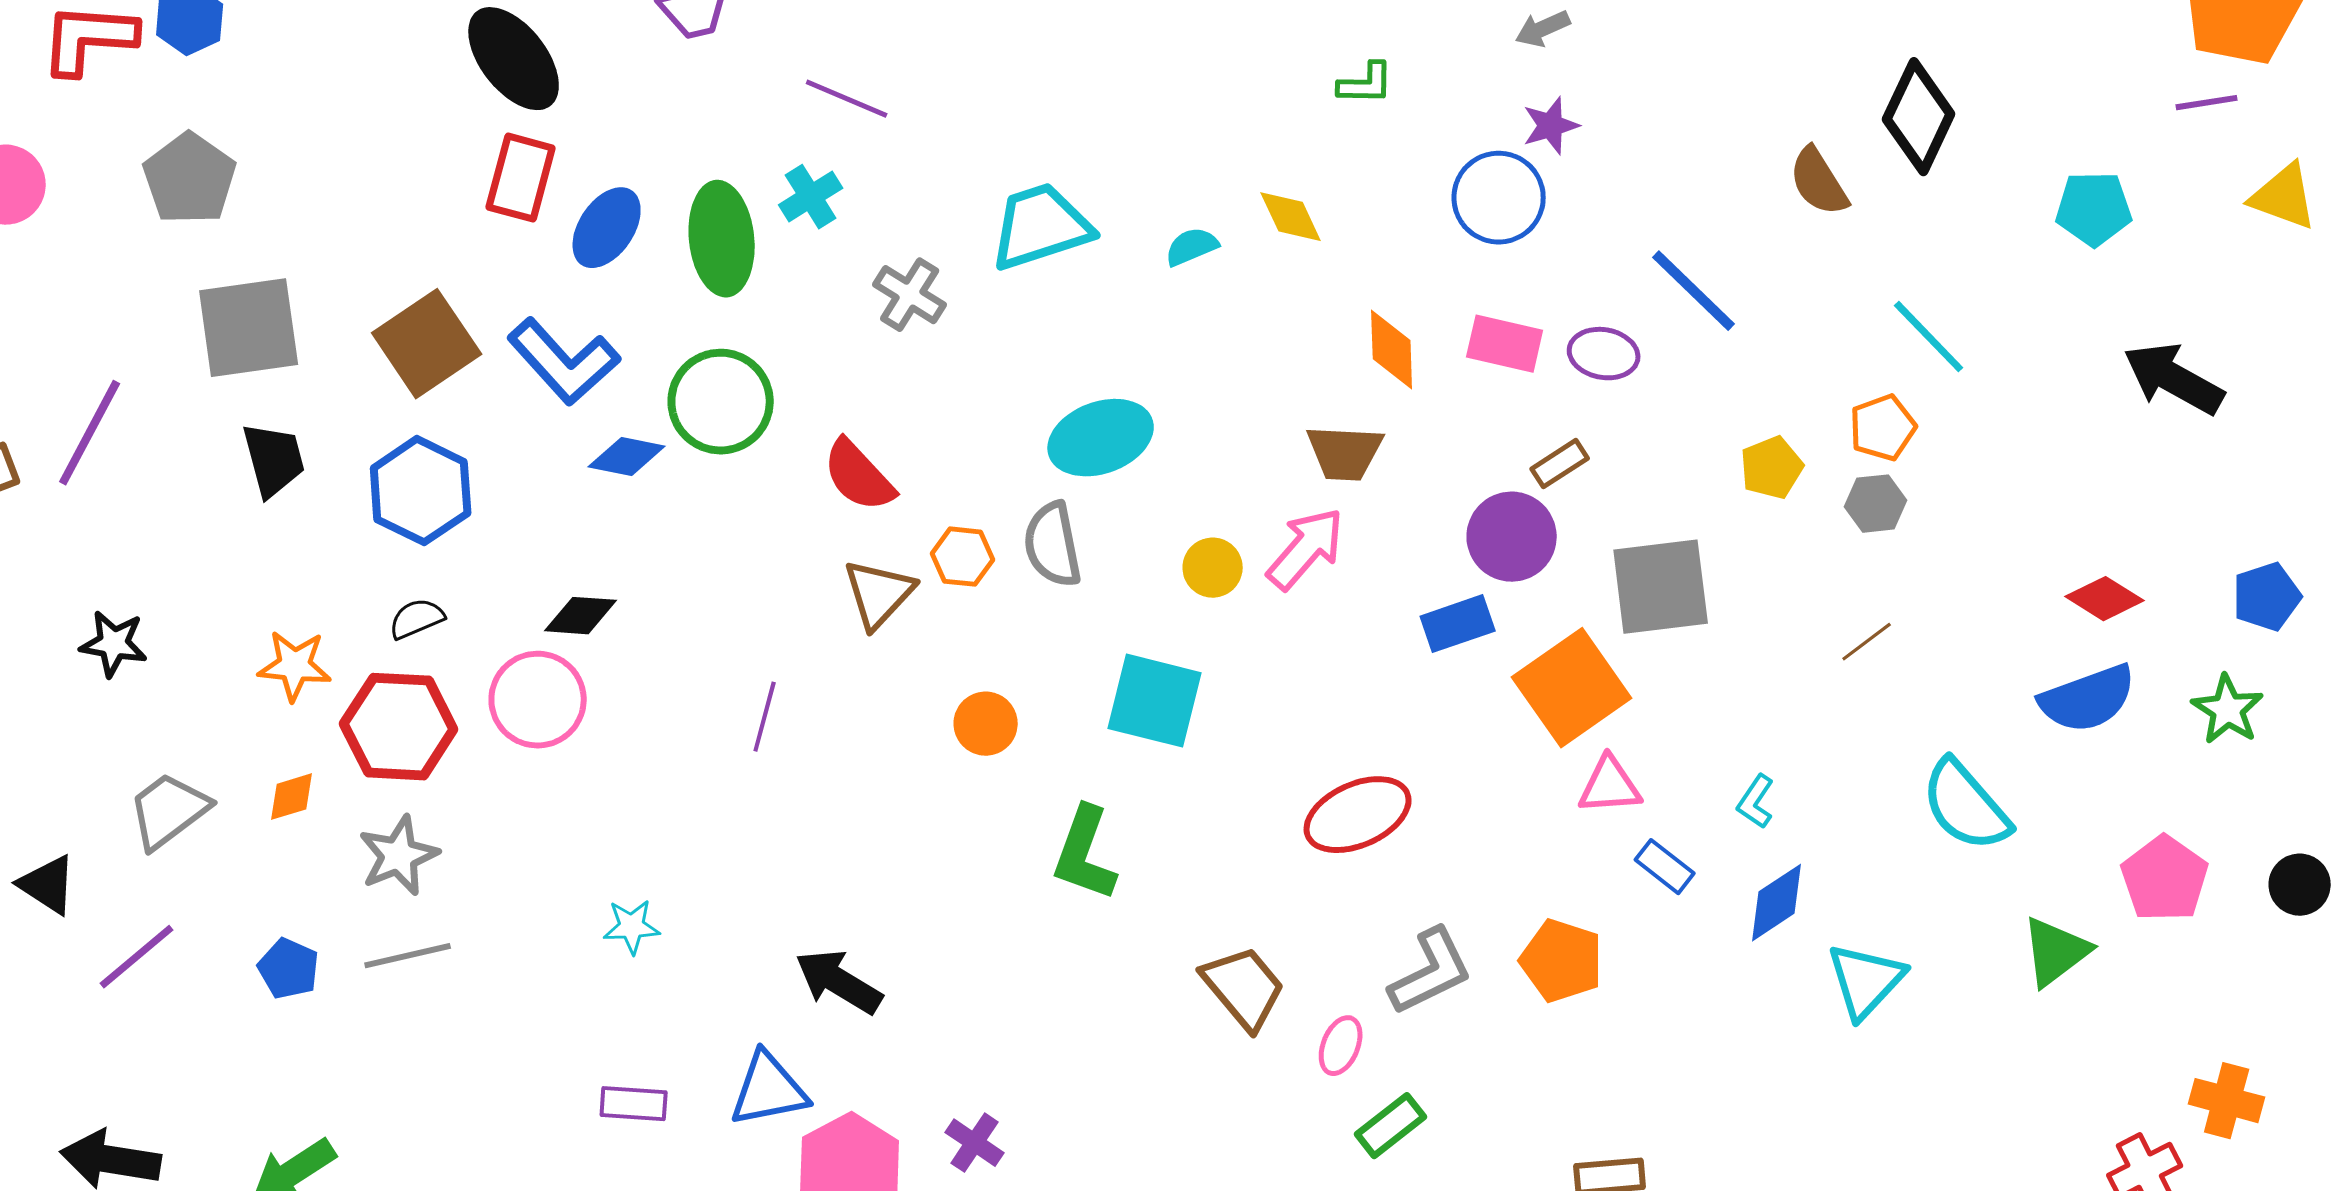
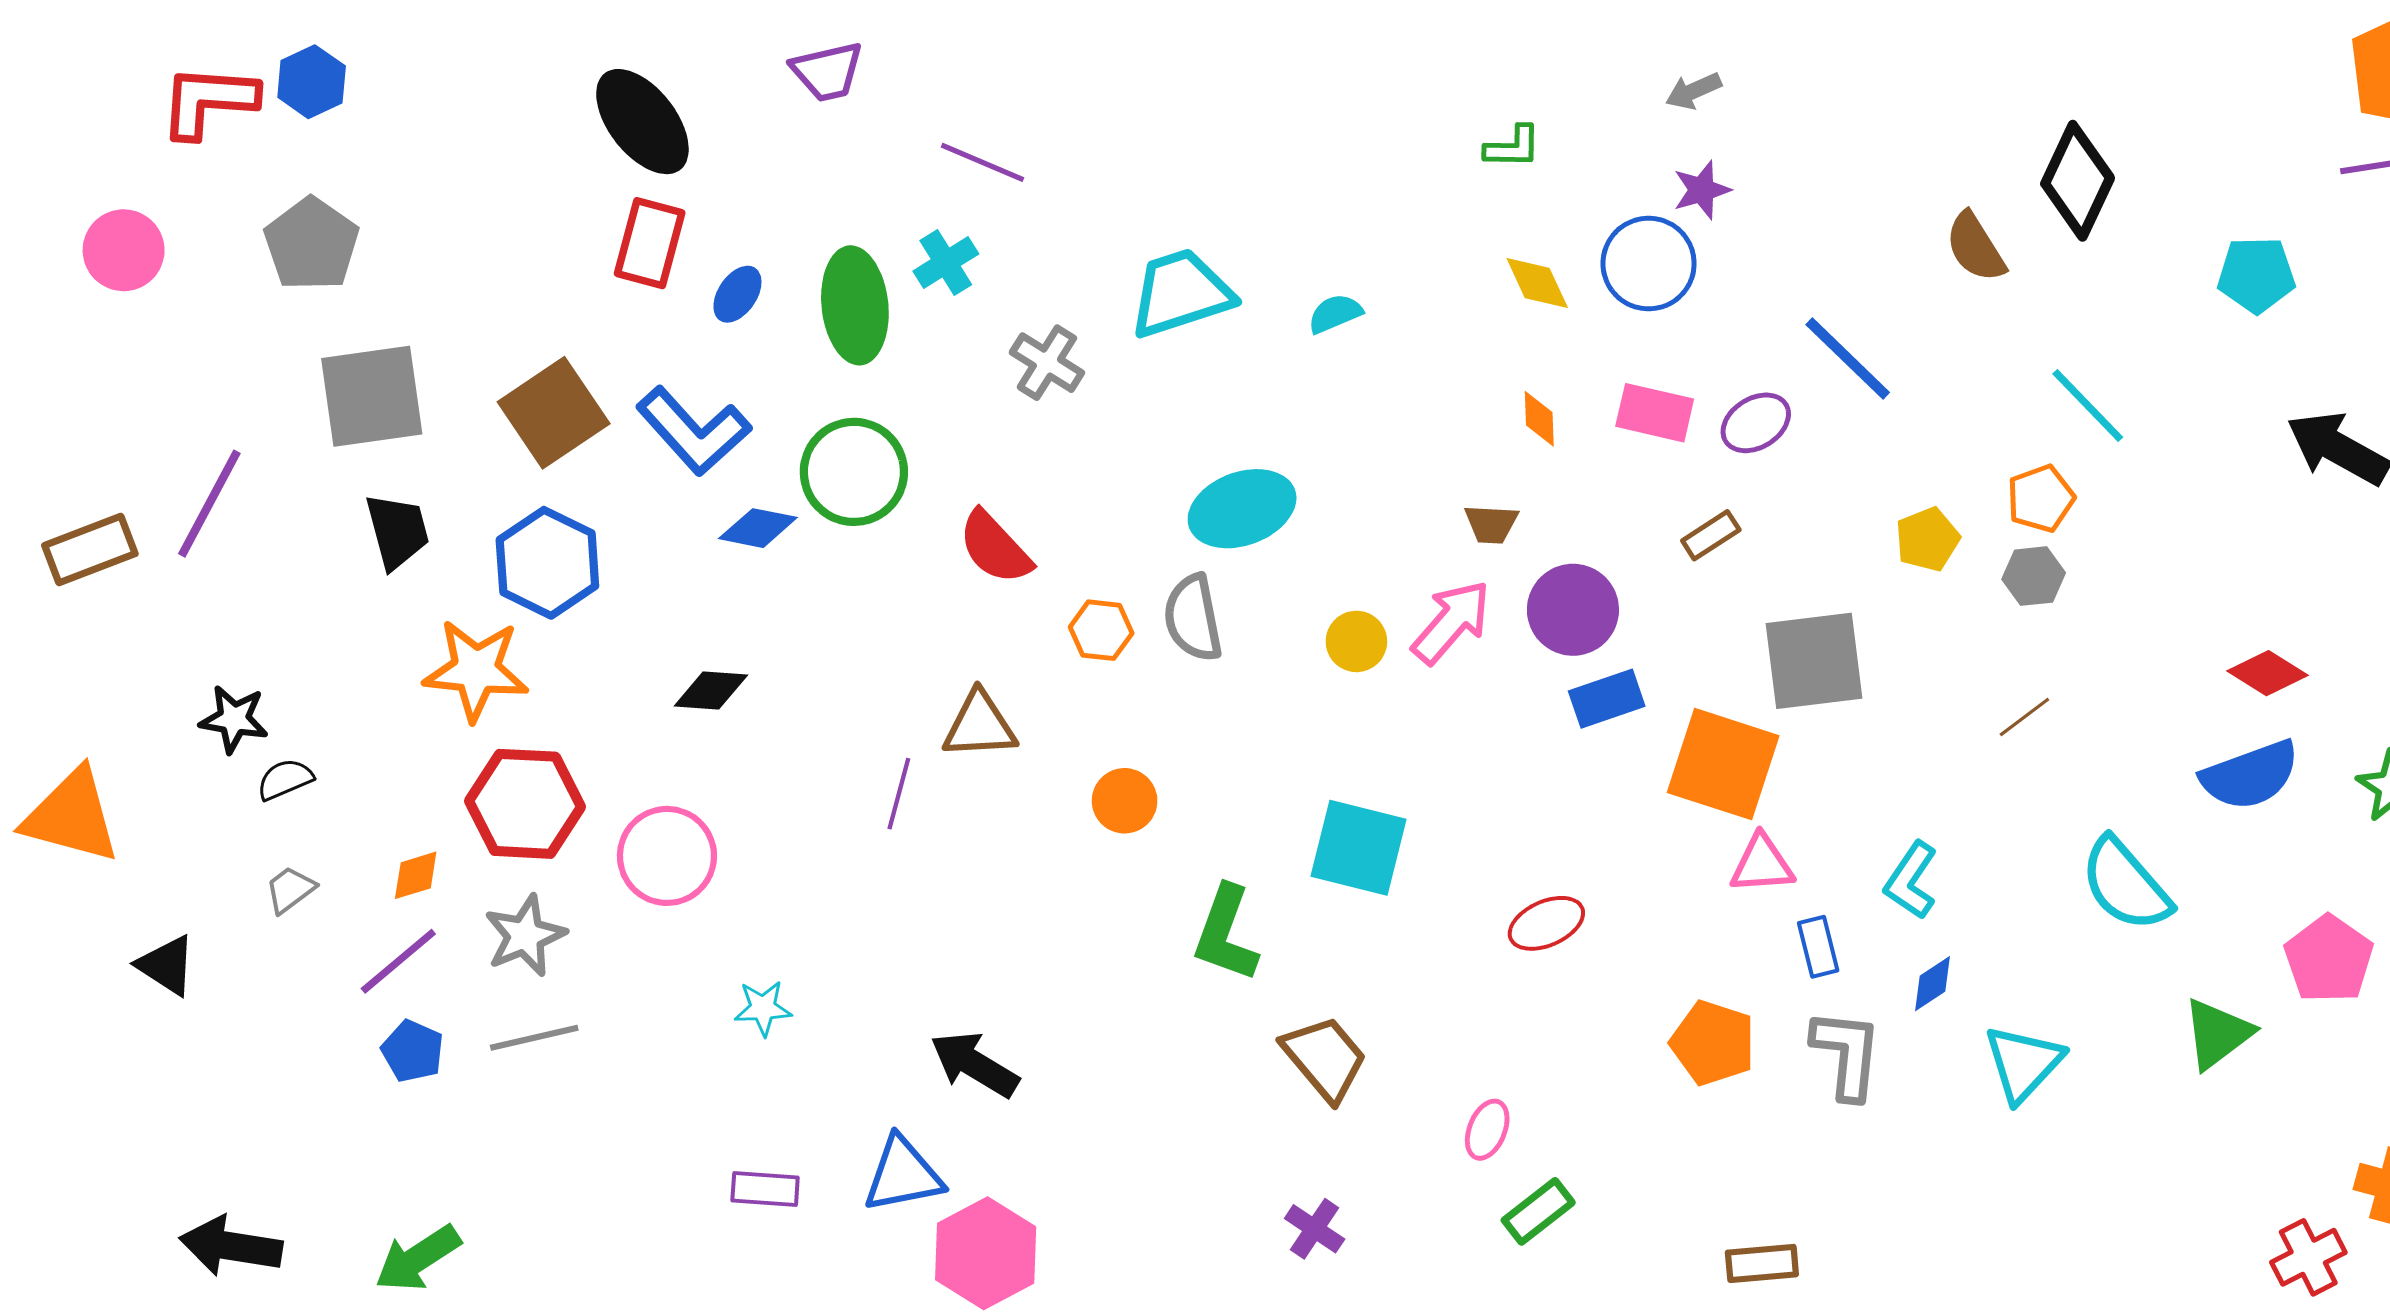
yellow diamond: (1291, 217) -> (1537, 283), moved
blue ellipse: (607, 228) -> (737, 294), size x0.7
orange diamond: (1392, 350) -> (1539, 419), size x0.7
purple ellipse: (1604, 354) -> (1756, 423), turned -42
brown trapezoid: (1345, 453) -> (1491, 524), size x0.7
purple circle: (1512, 537) -> (1573, 610), moved
brown triangle: (879, 594) -> (980, 725), moved, turned 44
black semicircle: (417, 619) -> (285, 779), moved
orange star: (295, 666) -> (476, 670), moved, size x1.4
orange square: (1572, 688) -> (1723, 764), turned -37
pink circle: (538, 700) -> (667, 856), moved
cyan square: (1155, 701) -> (1358, 848), moved
cyan L-shape: (1756, 802) -> (1911, 880), size x1.4
gray trapezoid: (169, 811) -> (290, 890), size x0.6
red ellipse: (1358, 815) -> (1546, 923), moved, size x0.7
blue rectangle: (1665, 867) -> (1818, 947), turned 38
blue diamond: (1777, 903) -> (1932, 984), size x0.7
purple line: (137, 957) -> (398, 961), moved
gray L-shape: (1431, 972) -> (1847, 1054), moved, turned -58
brown trapezoid: (1244, 988) -> (1325, 1058), moved
purple cross: (975, 1143) -> (1315, 1229), moved

